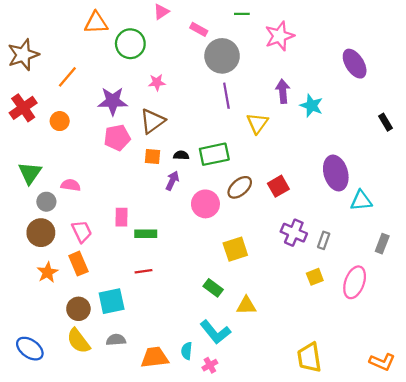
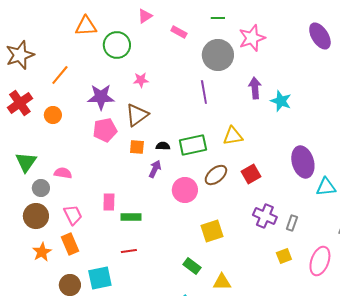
gray circle: (222, 56) -> (218, 55), moved
purple ellipse: (355, 64) -> (320, 36), moved
yellow triangle: (257, 123) -> (233, 136), moved, turned 45

